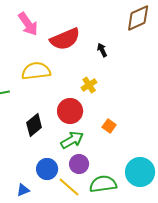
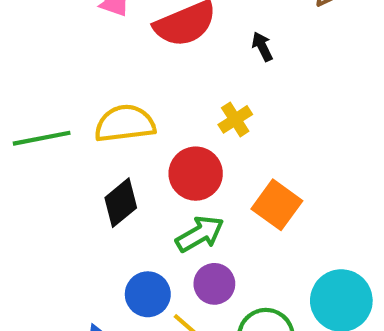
yellow semicircle: (36, 71) -> (125, 124), moved
orange square: (109, 126) -> (277, 205), size x1.6

